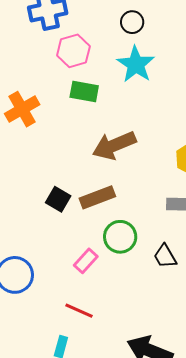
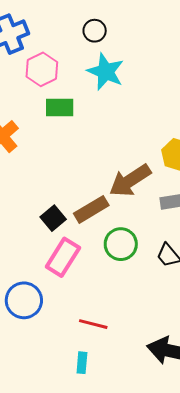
brown arrow: (114, 145) -> (130, 180), moved
black square: (58, 199) -> (53, 218), turned 30
pink rectangle: (86, 261) -> (63, 257), moved, size x1.5

